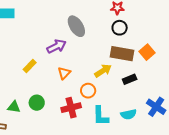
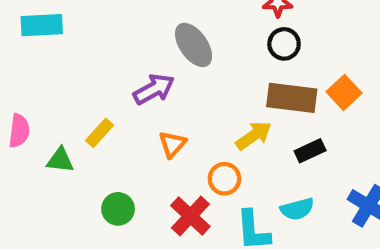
green triangle: (14, 107) -> (60, 160), moved
red cross: (71, 108) -> (190, 216), turned -30
cyan semicircle: (129, 114) -> (297, 209), moved

